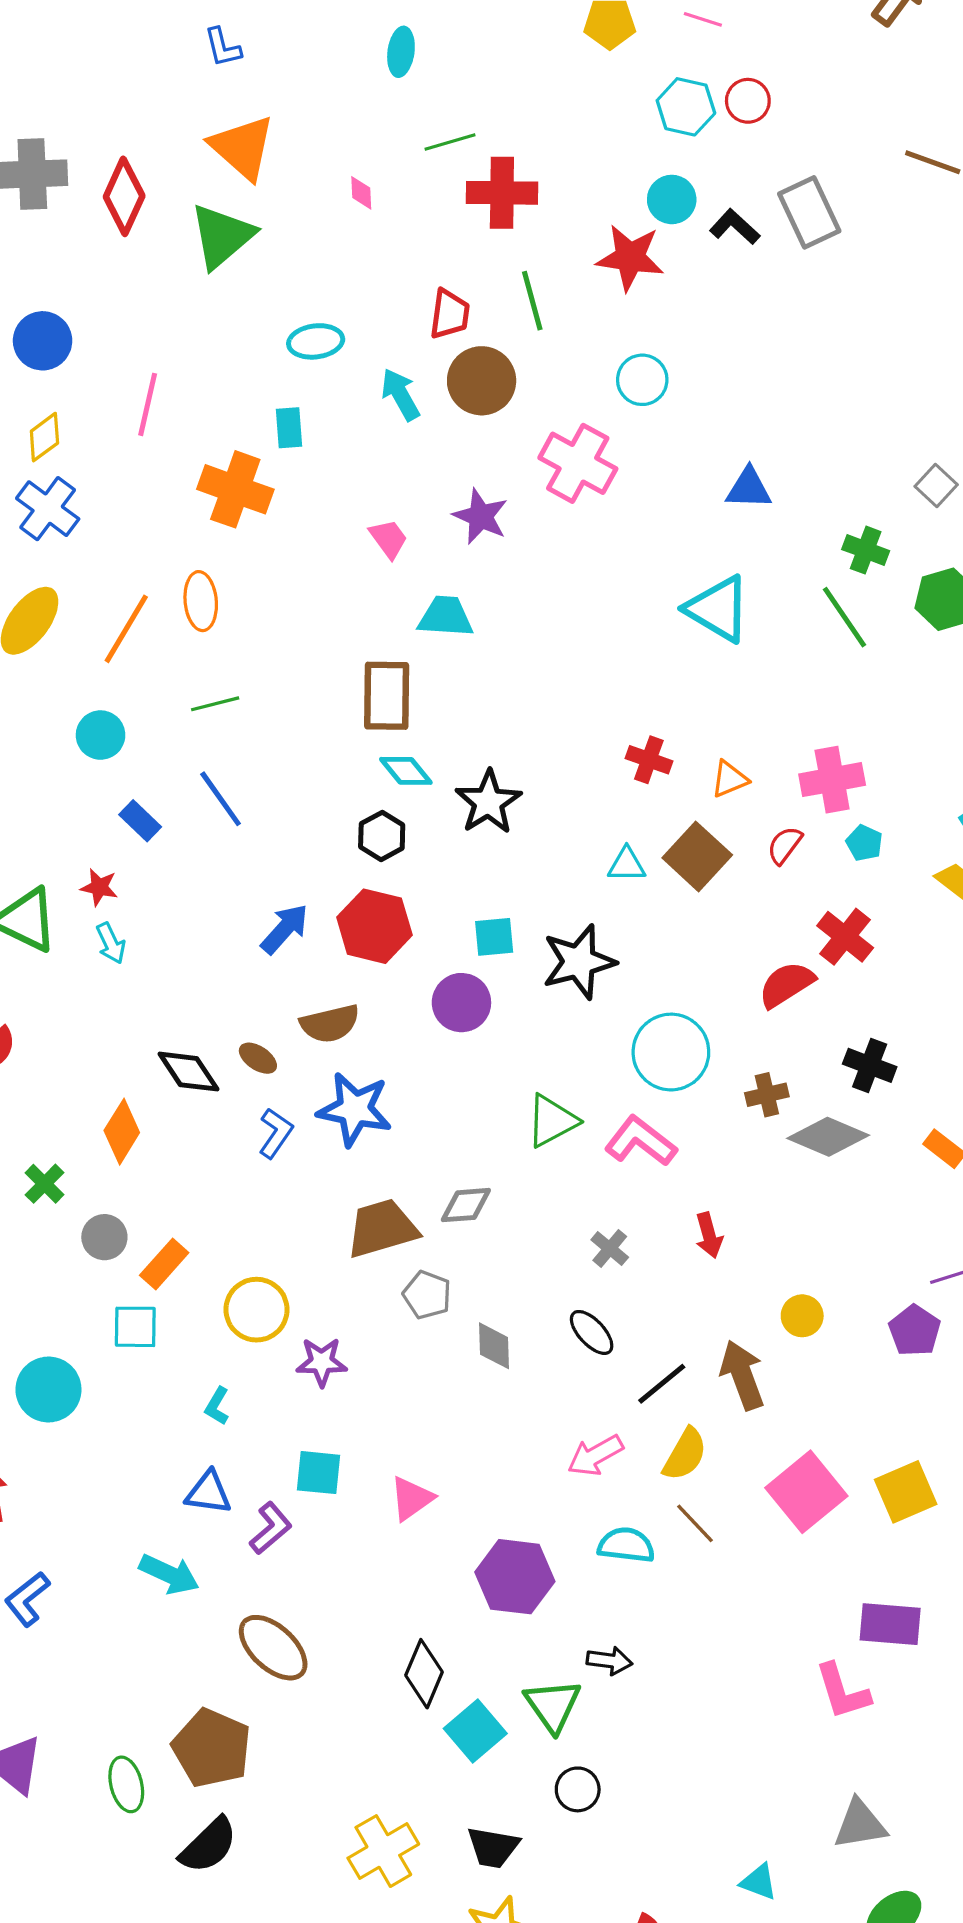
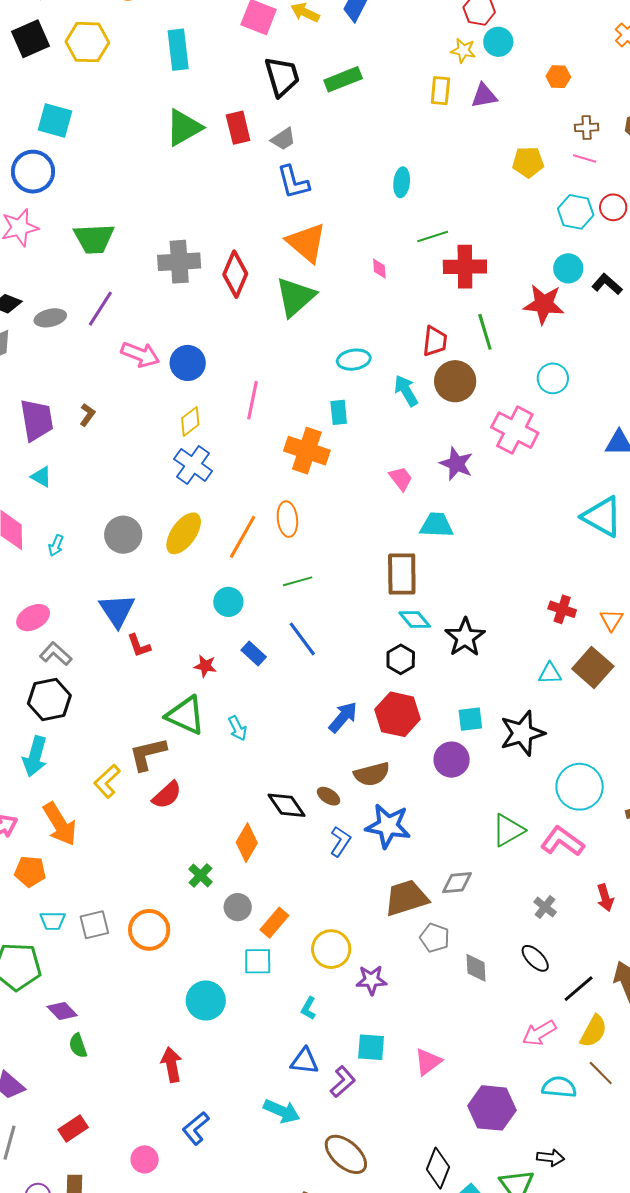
blue L-shape: (223, 47) -> (293, 182), size x1.4
orange triangle: (729, 779) -> (611, 620), turned -35
red star: (99, 887) -> (205, 666), moved

